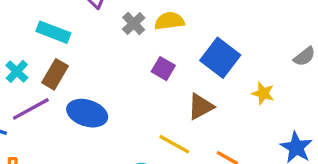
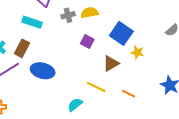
gray cross: (134, 23) -> (68, 15), turned 32
cyan rectangle: (53, 32) -> (32, 22), moved
yellow star: (263, 93) -> (137, 52), moved

